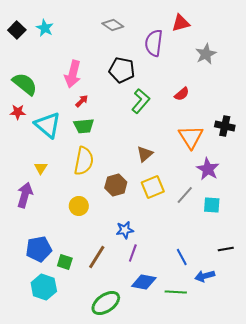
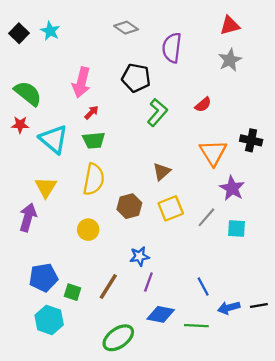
red triangle: (181, 23) -> (230, 25), moved
yellow triangle: (41, 168) -> (46, 187), size x1.5
black line: (226, 249) -> (259, 305), moved

